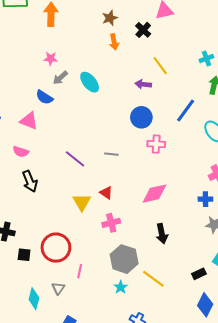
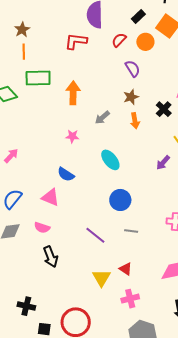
gray arrow: (60, 78) -> (102, 118), moved
purple arrow: (143, 84) -> (163, 163), turned -56
blue circle: (141, 117) -> (120, 200), moved

